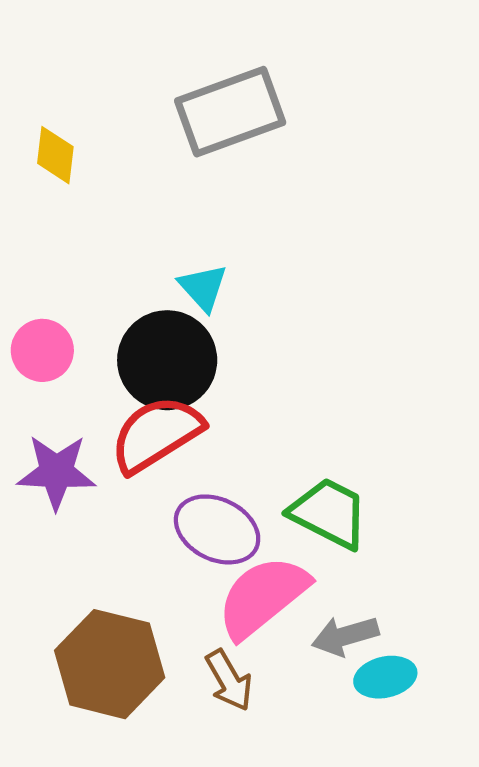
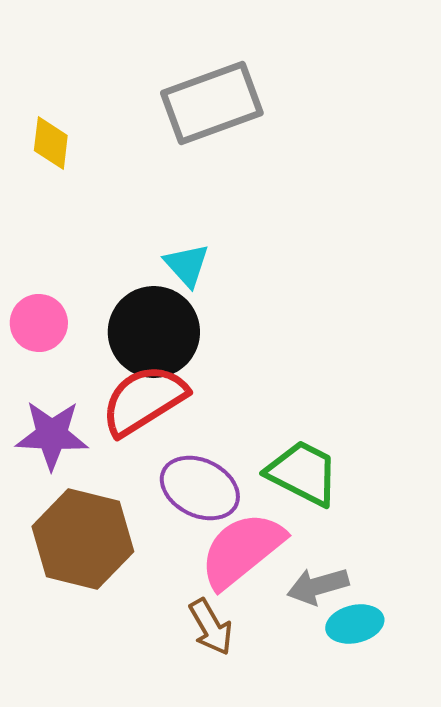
brown hexagon: (110, 664) -> (83, 539), moved

